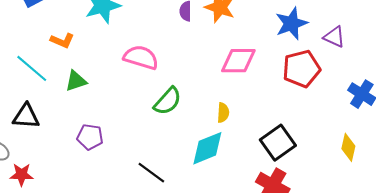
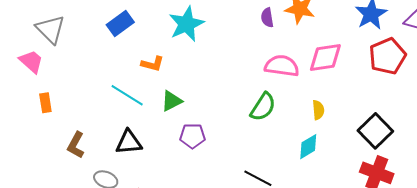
pink semicircle: (141, 57) -> (282, 66), moved
purple pentagon: (90, 137) -> (192, 136), moved
cyan diamond: (207, 148) -> (308, 147), size x0.7

